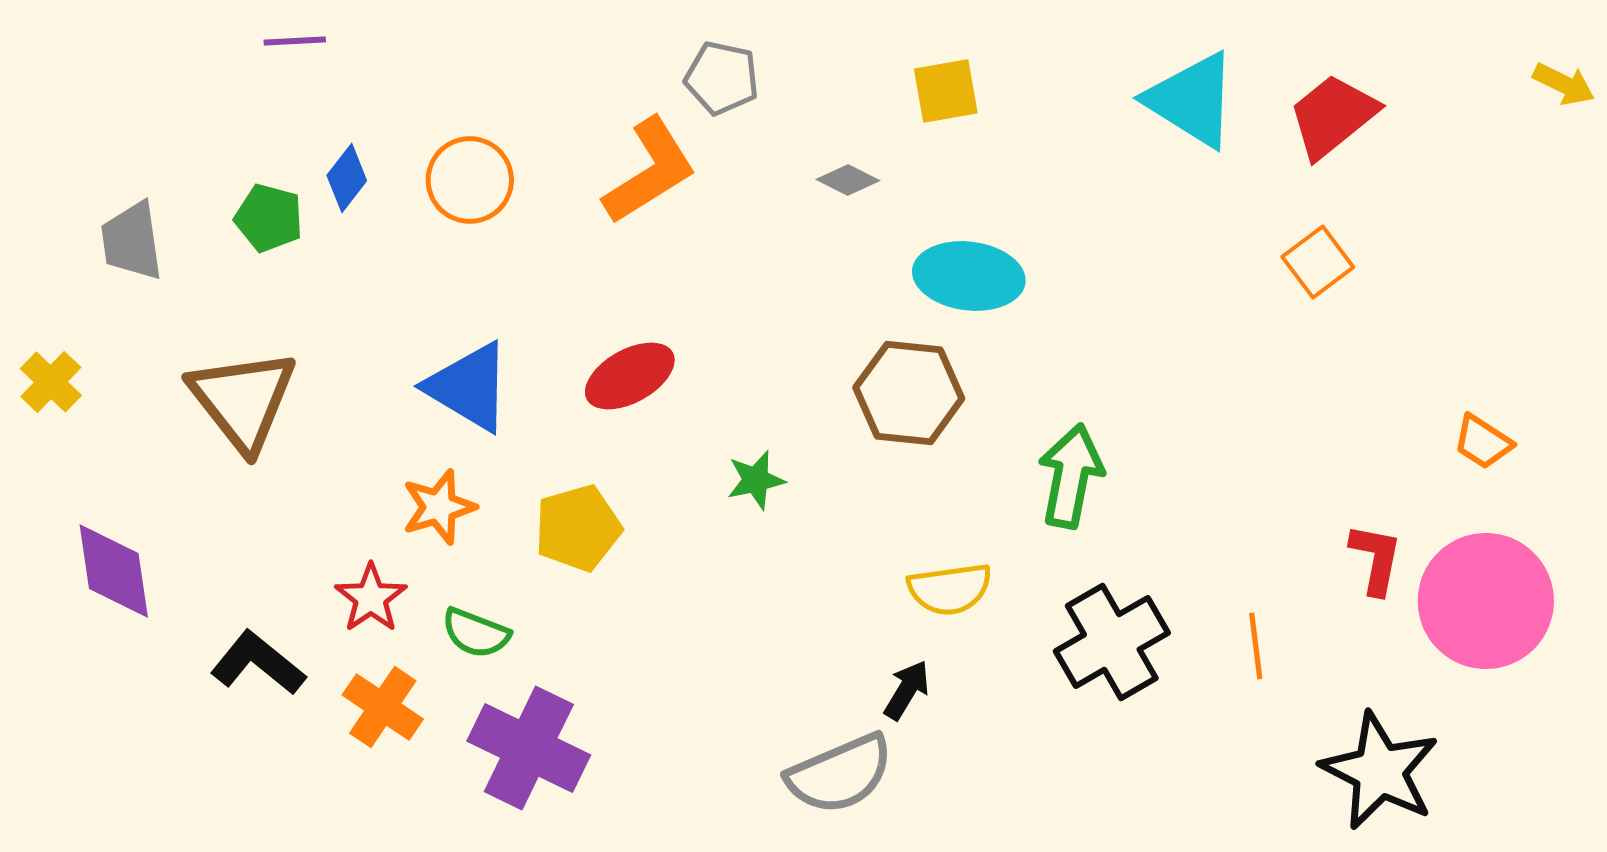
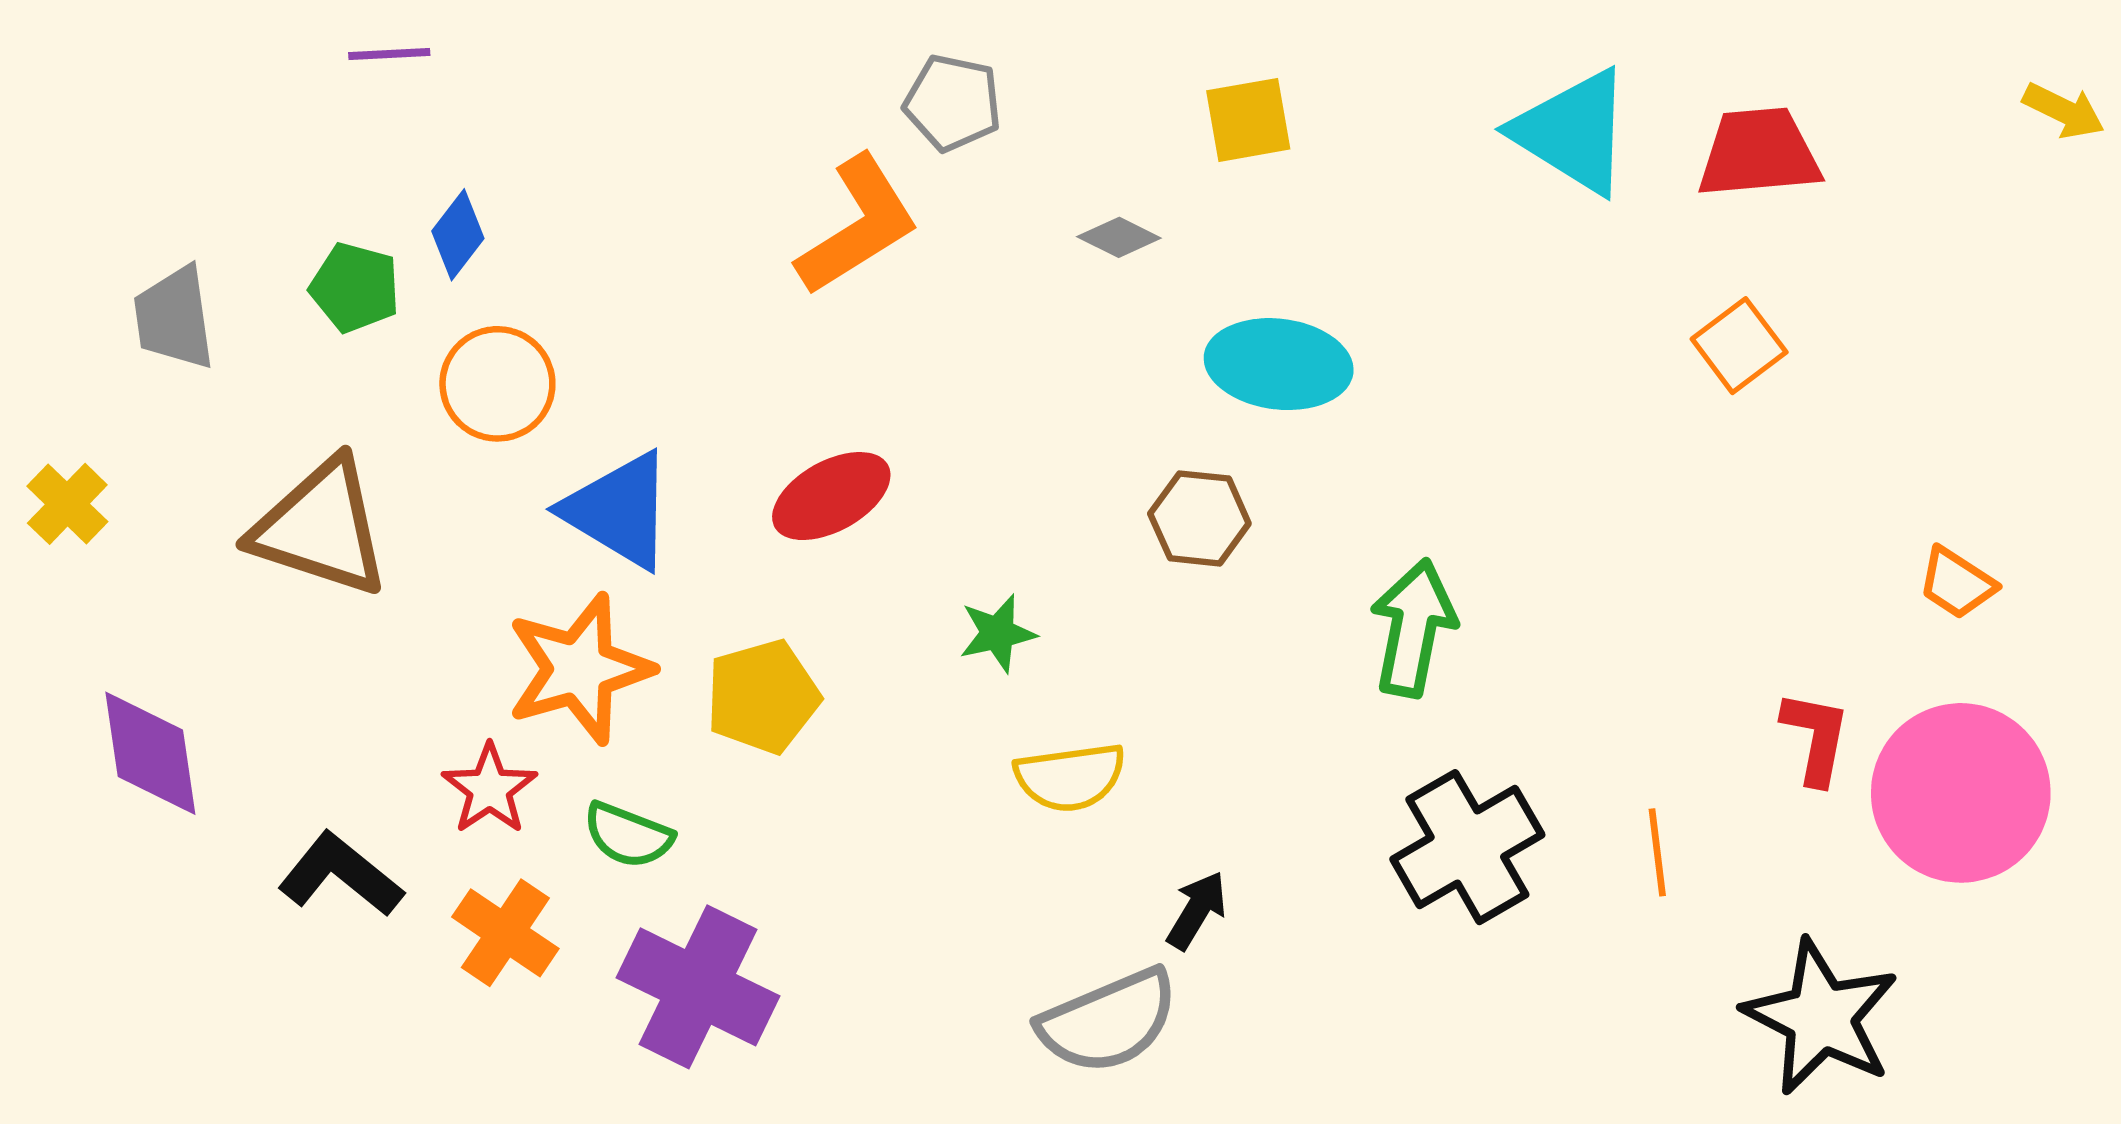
red trapezoid: (1333, 116) -> (1759, 153), turned 34
orange circle: (470, 180) -> (497, 384), moved
brown hexagon: (909, 393) -> (1199, 518), size x0.7
brown triangle: (243, 400) -> (321, 528), turned -34
orange star: (439, 507) -> (579, 669), size x1.5
yellow semicircle: (950, 589) -> (1070, 777), moved

